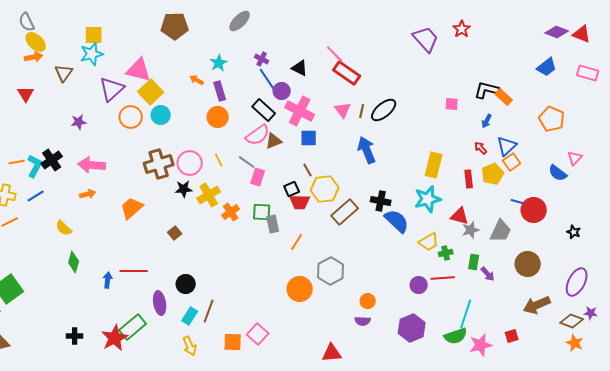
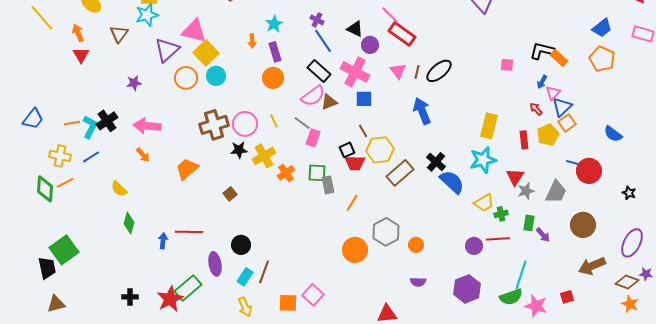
orange arrow: (34, 57) -> (78, 33), moved, turned -102
orange arrow: (197, 80) -> (252, 41), turned -120
purple circle: (282, 91) -> (370, 45), moved
orange pentagon: (552, 119) -> (602, 59), moved
pink triangle: (575, 158) -> (553, 93), moved
orange arrow: (88, 194) -> (143, 155), turned 63
black cross: (381, 201) -> (436, 162), turned 30
red triangle: (460, 216) -> (515, 177), turned 48
orange circle: (368, 301) -> (416, 245), moved
pink star: (481, 345) -> (536, 306), turned 30

